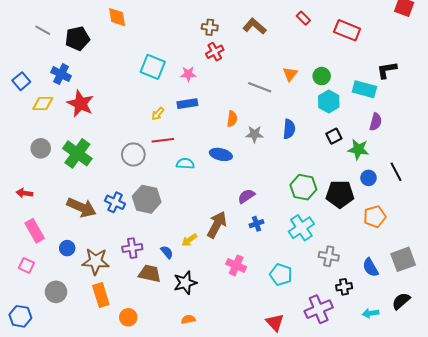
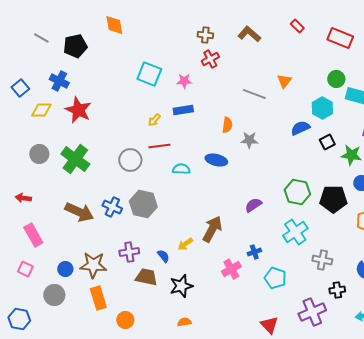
green circle: (322, 76) -> (336, 79), moved
blue semicircle: (289, 129) -> (300, 128), moved, turned -120
purple semicircle: (246, 196) -> (253, 205), moved
blue cross: (257, 224) -> (254, 252), moved
blue circle: (67, 248) -> (65, 269), moved
pink cross: (236, 265) -> (231, 269), turned 36

